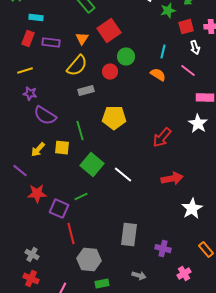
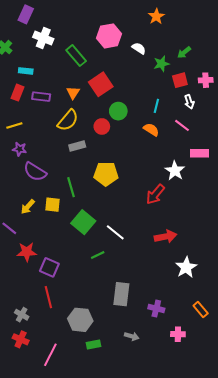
white star: (198, 124) -> (175, 171), moved
green line: (81, 197) -> (98, 255), moved
red line: (71, 234) -> (48, 297), moved
pink cross: (184, 274) -> (178, 334), turned 32

